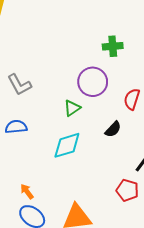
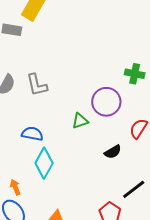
blue semicircle: (16, 127) -> (32, 134), moved
cyan diamond: (67, 145) -> (44, 163), moved, turned -60

